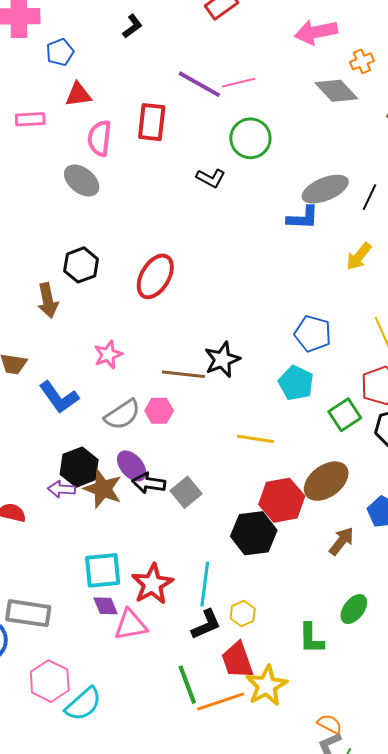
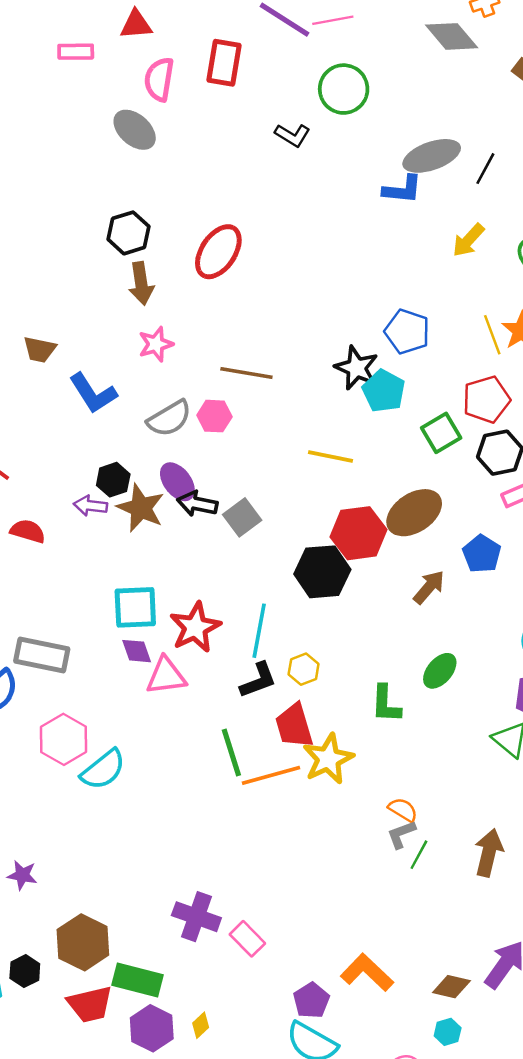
brown arrow: (48, 300) -> (141, 283), moved
black star: (222, 360) -> (356, 368), moved, turned -30
black hexagon: (79, 467) -> (113, 480), size x0.7

